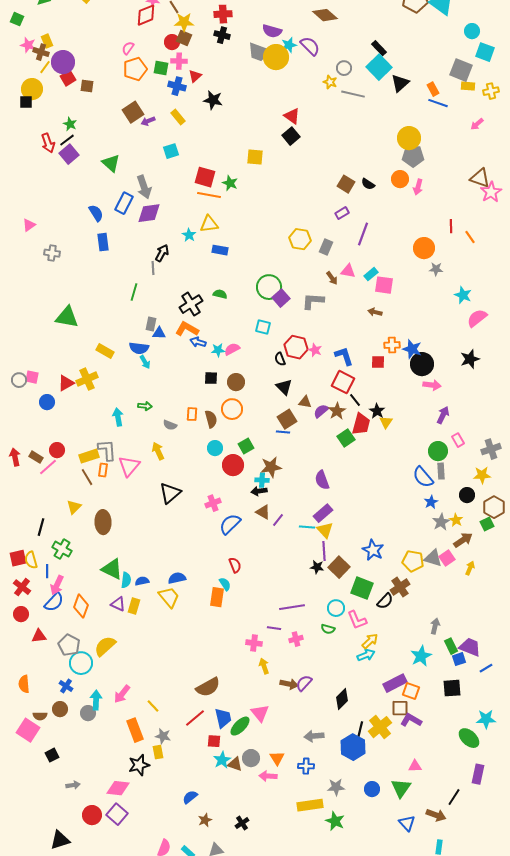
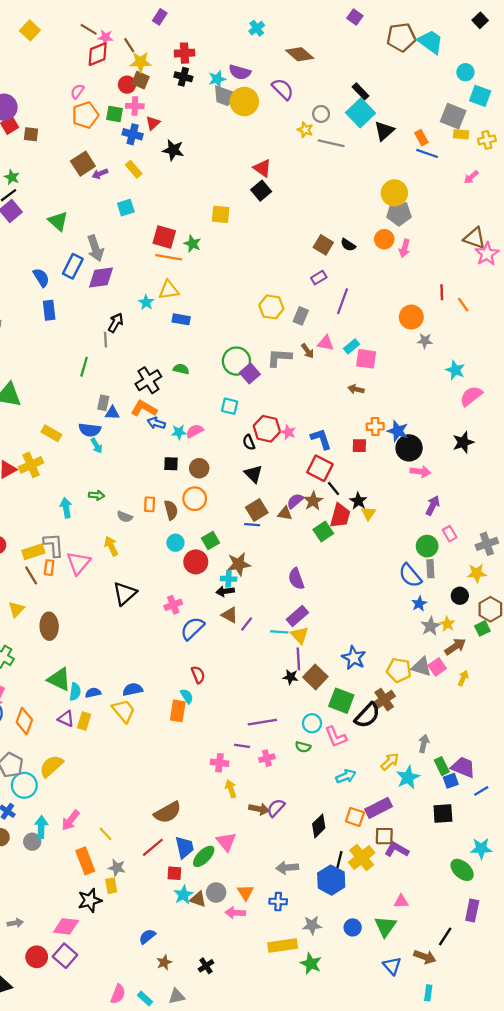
cyan star: (289, 45) -> (217, 79), moved
gray L-shape: (313, 301) -> (279, 358), moved
brown triangle: (305, 402) -> (285, 513), moved
black semicircle: (385, 601) -> (367, 715), size x1.4
yellow arrow: (370, 641) -> (390, 762), moved
orange square: (411, 691) -> (355, 817), moved

